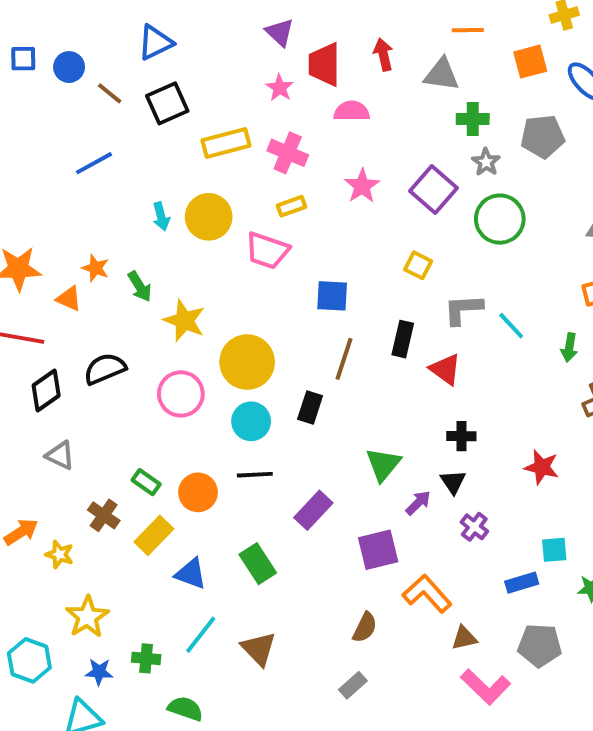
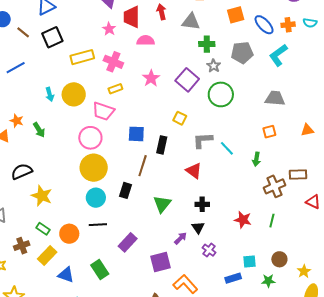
yellow star: (184, 321) -> (42, 196), moved
black rectangle: (403, 339) -> (162, 145), moved
pink circle: (181, 394) -> (90, 138), moved
green triangle: (383, 464) -> (162, 204), moved
brown cross: (104, 515) -> (22, 246), turned 35

